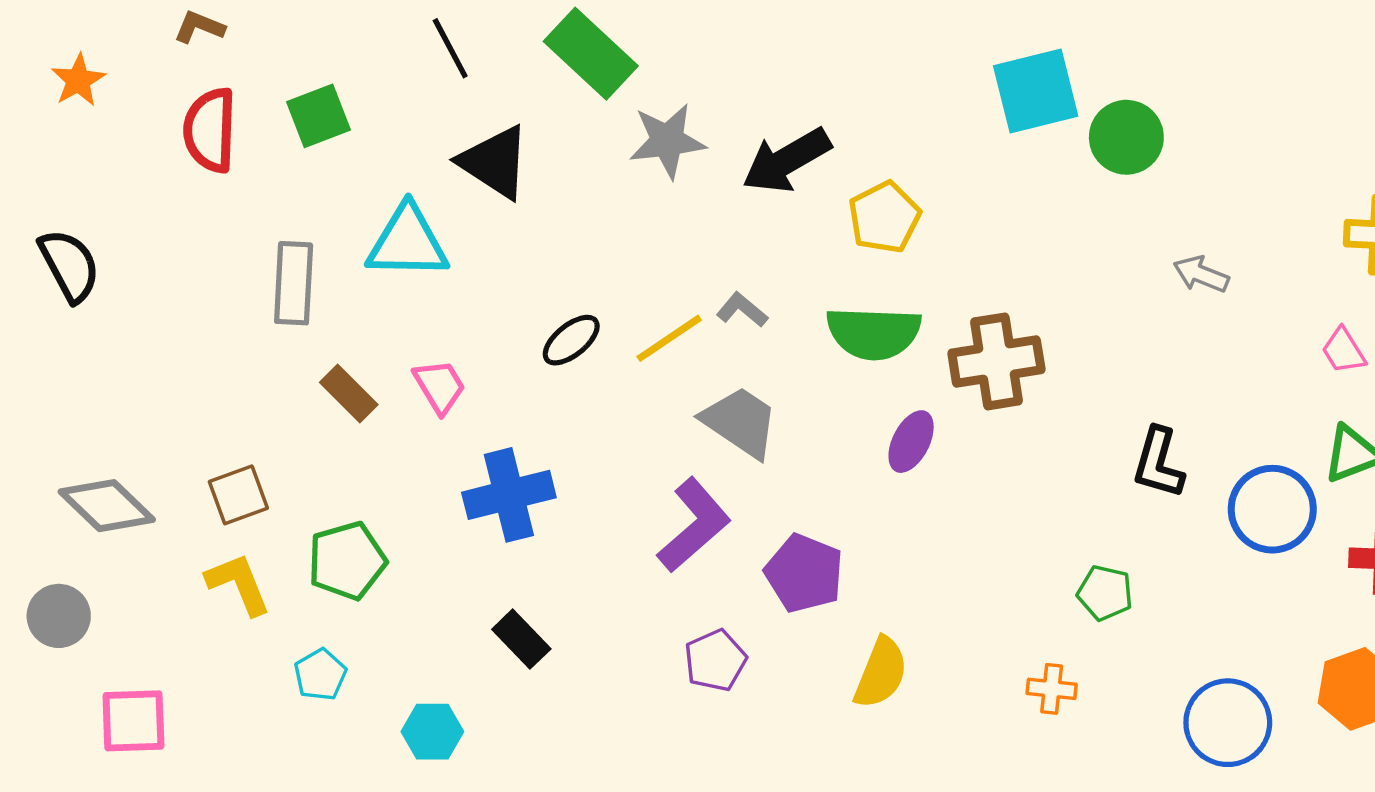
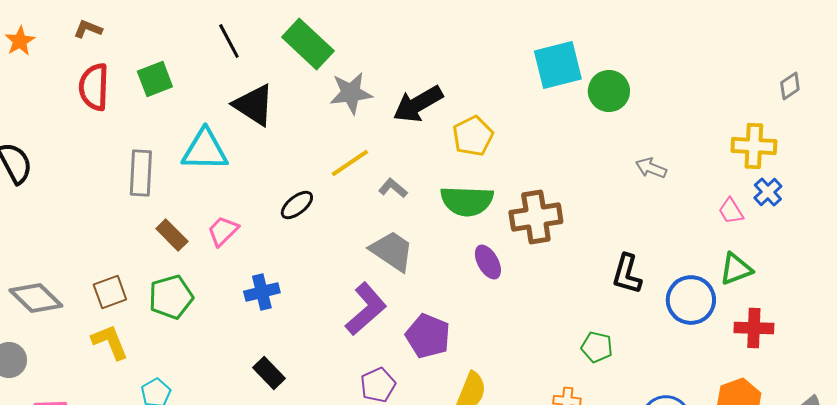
orange star: (78, 80) -> (20, 41), moved
yellow line: (669, 338) -> (350, 163), moved
pink trapezoid: (440, 386) -> (223, 231), turned -104
purple ellipse: (911, 442) -> (488, 262), turned -56
blue cross: (509, 495) -> (262, 292), size x0.7
green pentagon: (347, 561) -> (171, 297), moved

